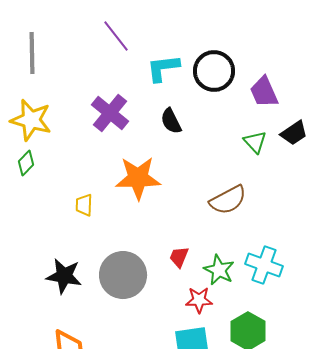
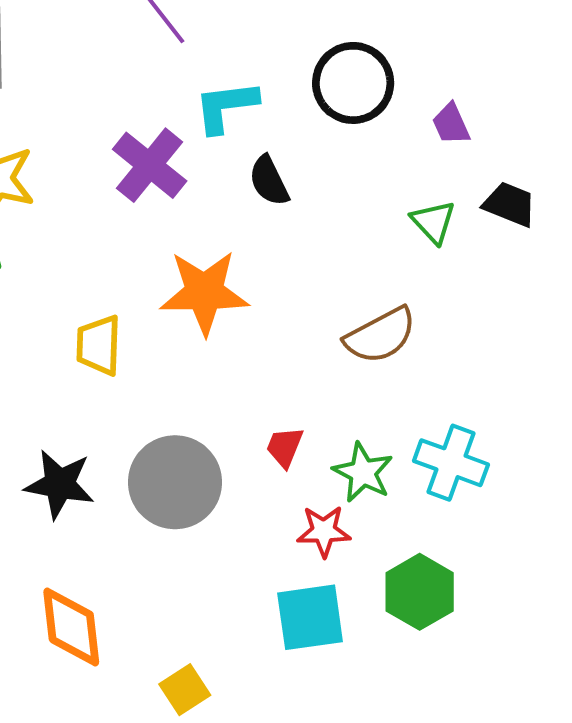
cyan L-shape: (163, 68) -> (226, 106), moved
purple trapezoid: (264, 92) -> (451, 124), size x0.7
black trapezoid: (294, 133) -> (510, 204), turned -124
yellow trapezoid: (84, 205) -> (99, 345), size x1.4

